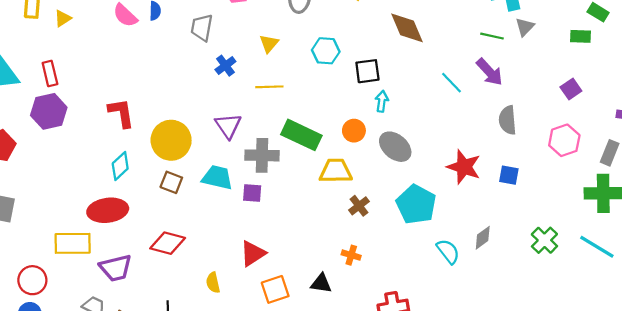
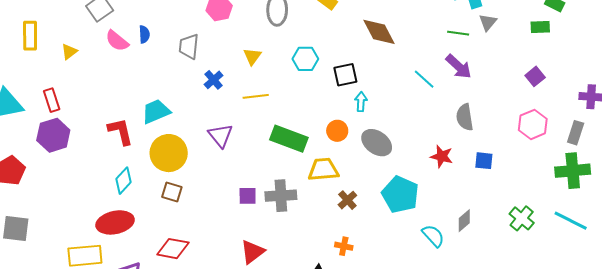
yellow triangle: (63, 18) -> (69, 52), moved
gray semicircle: (508, 120) -> (465, 117), moved
gray cross: (262, 155) -> (281, 196), moved
red star: (464, 167) -> (442, 156), size x0.7
cyan trapezoid: (217, 177) -> (156, 112), moved, turned -32

